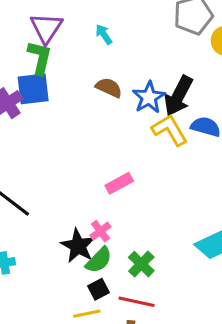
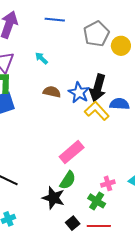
pink rectangle: (119, 183) -> (72, 152), size x1.4
pink cross: (100, 231) -> (108, 183), moved, turned 32
green semicircle: (99, 260) -> (68, 180), moved

